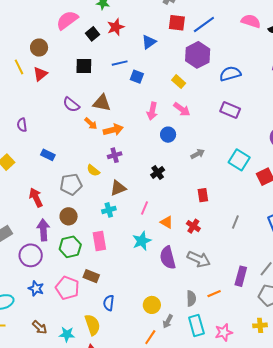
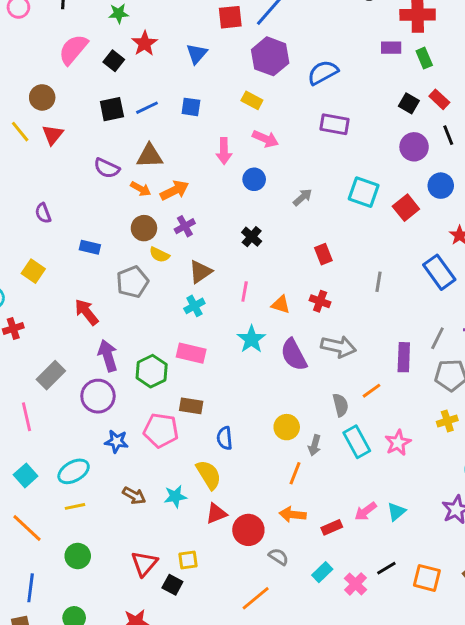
blue line: (120, 63) -> (147, 108), moved
brown circle: (69, 216) -> (144, 228), moved
pink rectangle: (99, 241) -> (191, 353), turned -54

